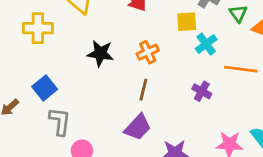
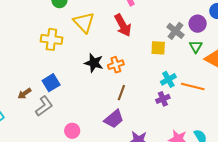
cyan cross: (206, 44) -> (168, 79), moved
orange cross: (148, 52) -> (116, 65), moved
purple cross: (202, 91) -> (163, 99), turned 32
gray L-shape: (60, 121) -> (44, 106), moved, turned 40

